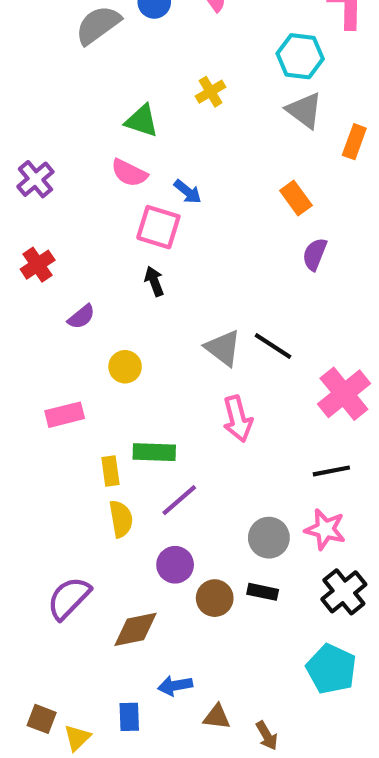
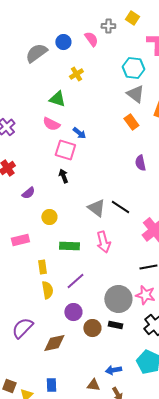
yellow cross: (211, 92) -> (76, 74), moved
orange rectangle: (296, 198) -> (131, 122), moved
purple semicircle: (315, 254) -> (140, 163), turned -35
green rectangle: (154, 452) -> (69, 246), moved
gray circle: (269, 538) -> (118, 299), size x1.4
blue arrow: (175, 686) -> (113, 370), moved

